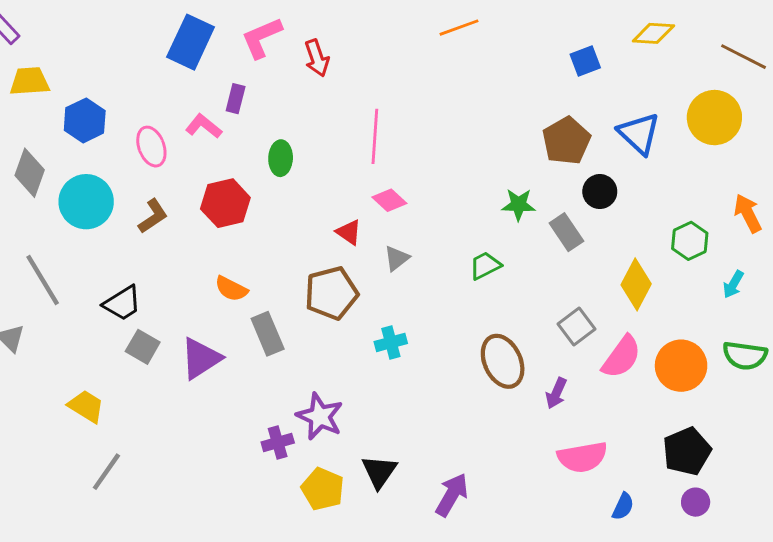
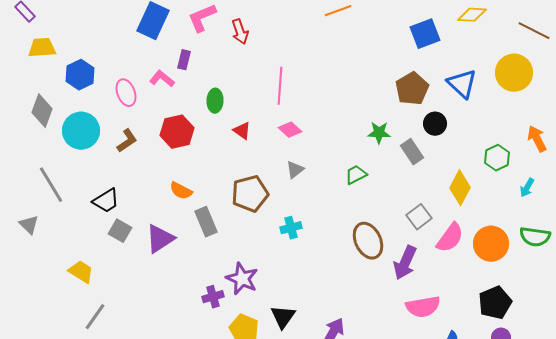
blue square: (585, 61) -> (425, 34), size x1.4
red triangle: (349, 232) -> (242, 131), moved
purple arrow: (556, 393) -> (405, 263), size x1.6

